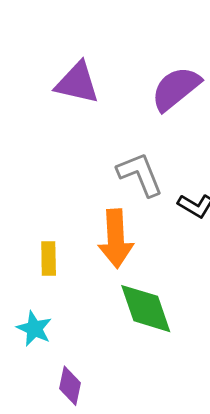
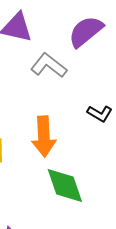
gray L-shape: (140, 174) -> (49, 65), moved, turned -30

